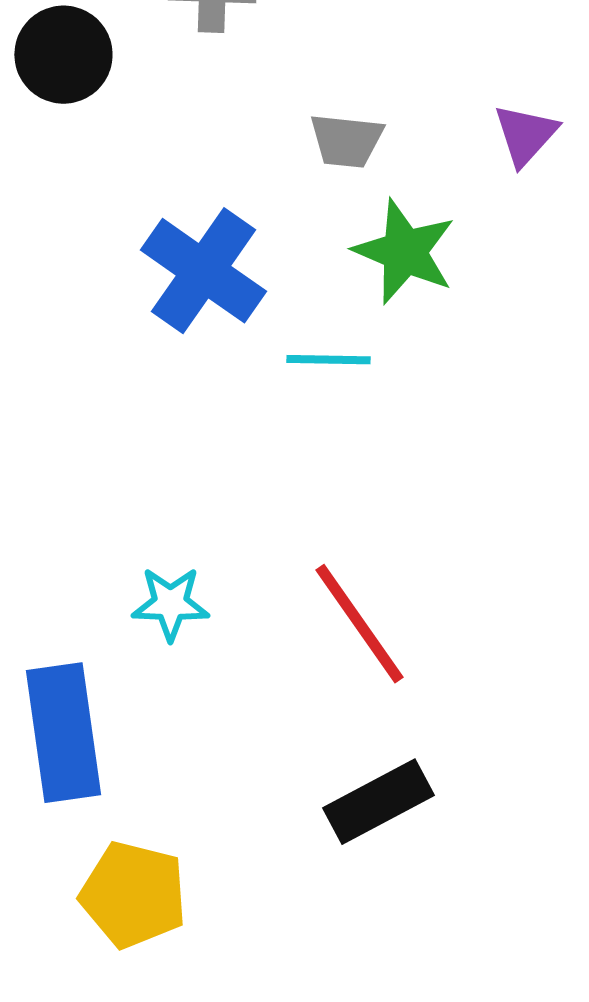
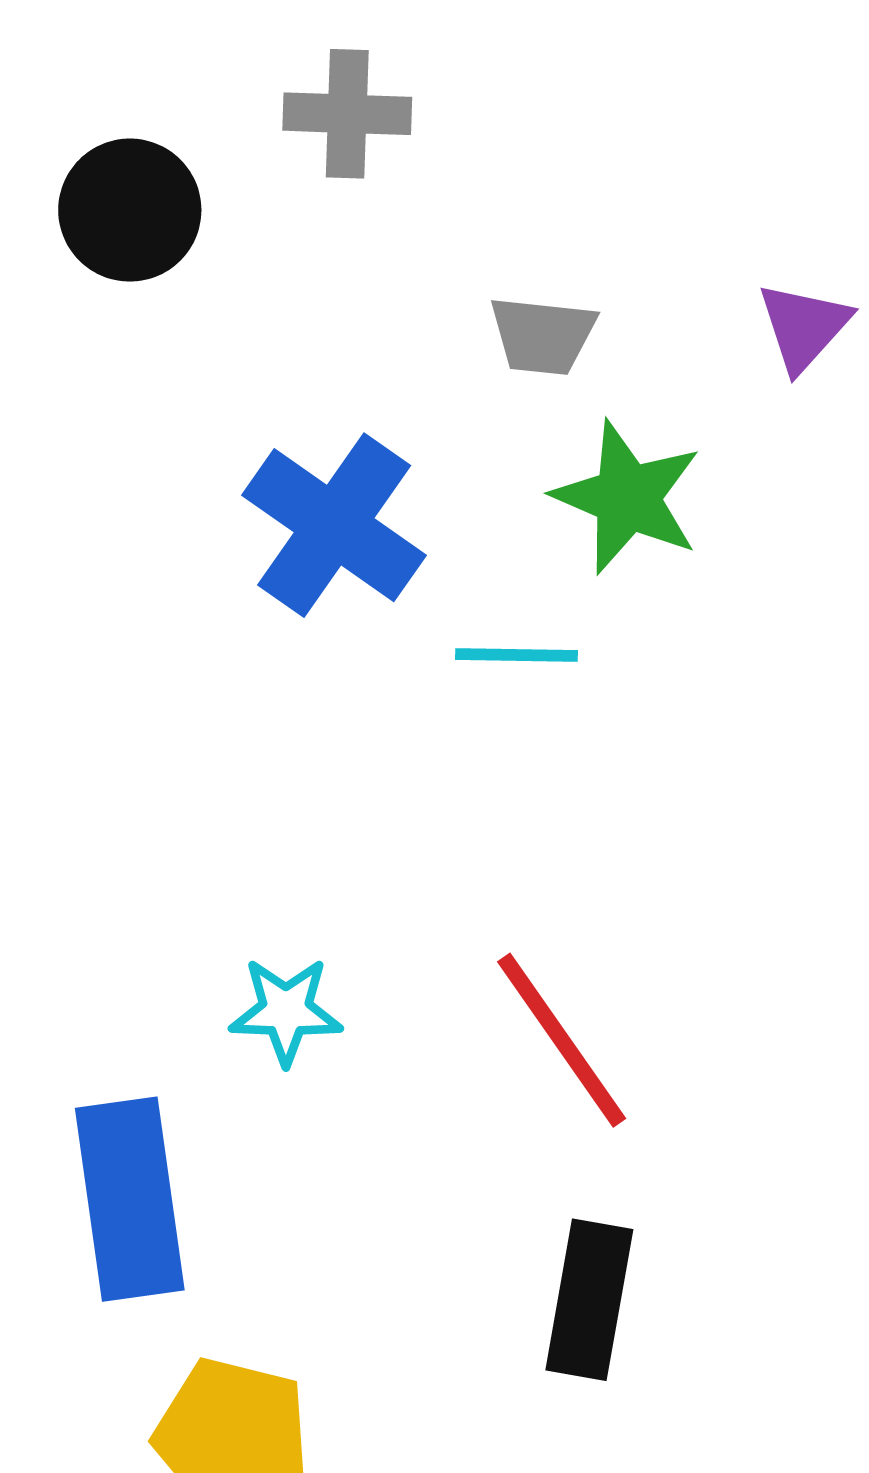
black rectangle: (378, 802) -> (589, 1300), turned -52

